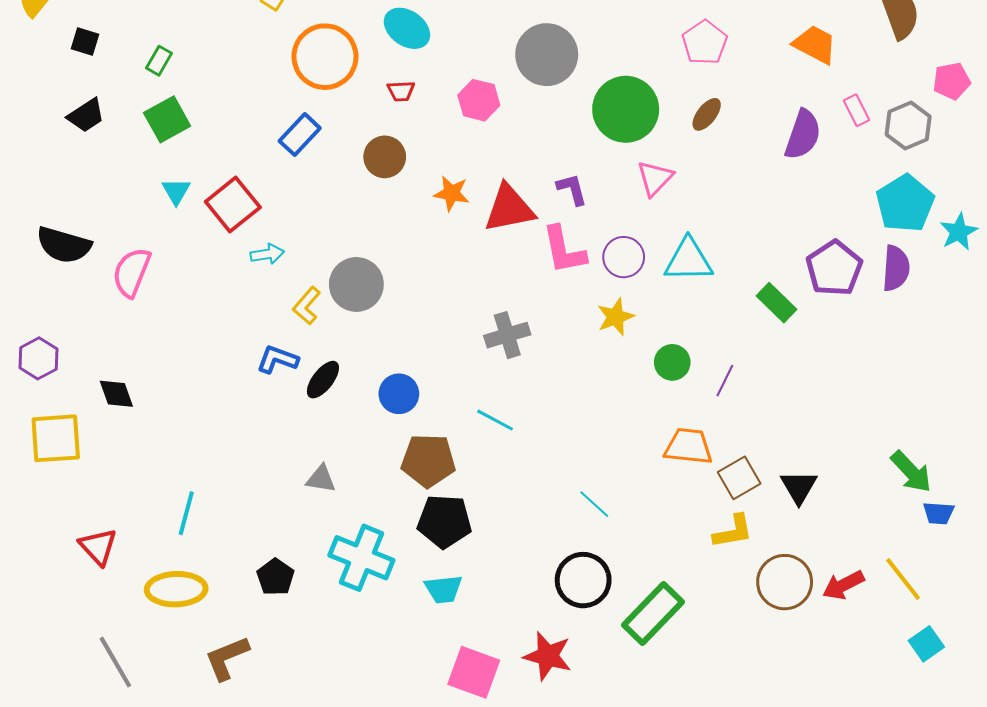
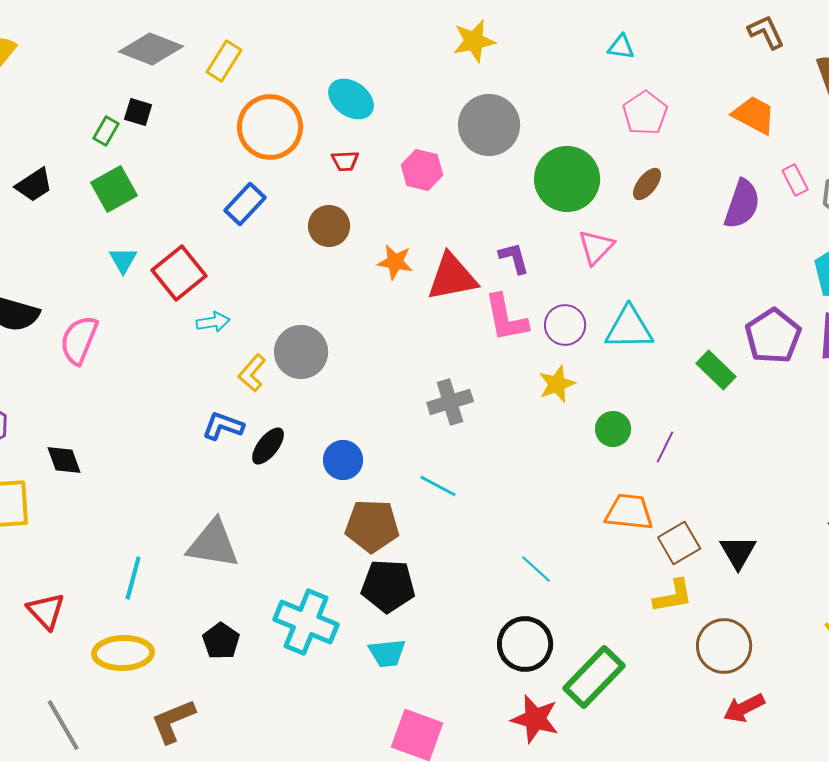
black square: (85, 41) -> (138, 112), moved
gray triangle: (321, 479) -> (213, 544), moved, size x1.8
red arrow: (843, 585) -> (744, 708), moved
red star: (548, 656) -> (535, 719), moved

